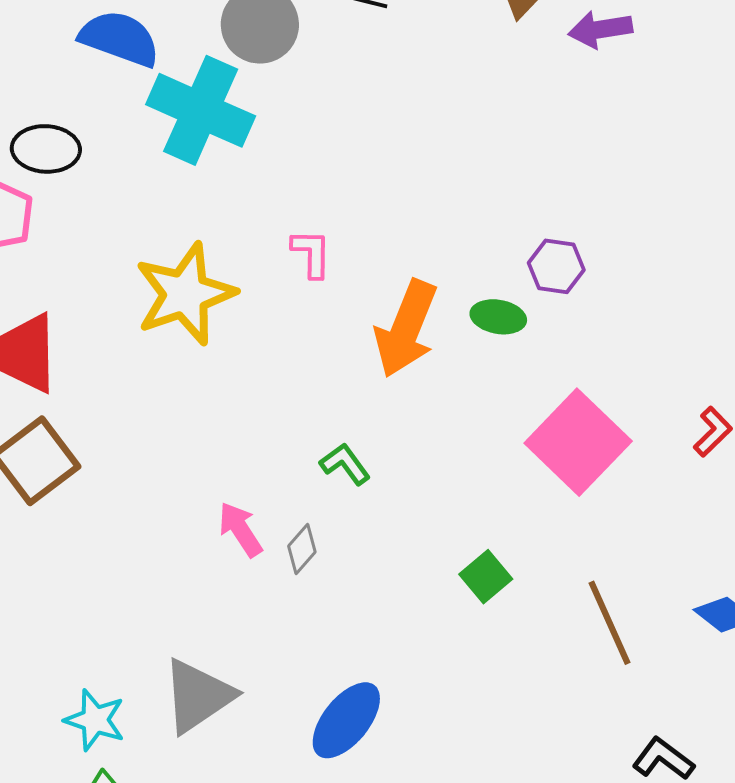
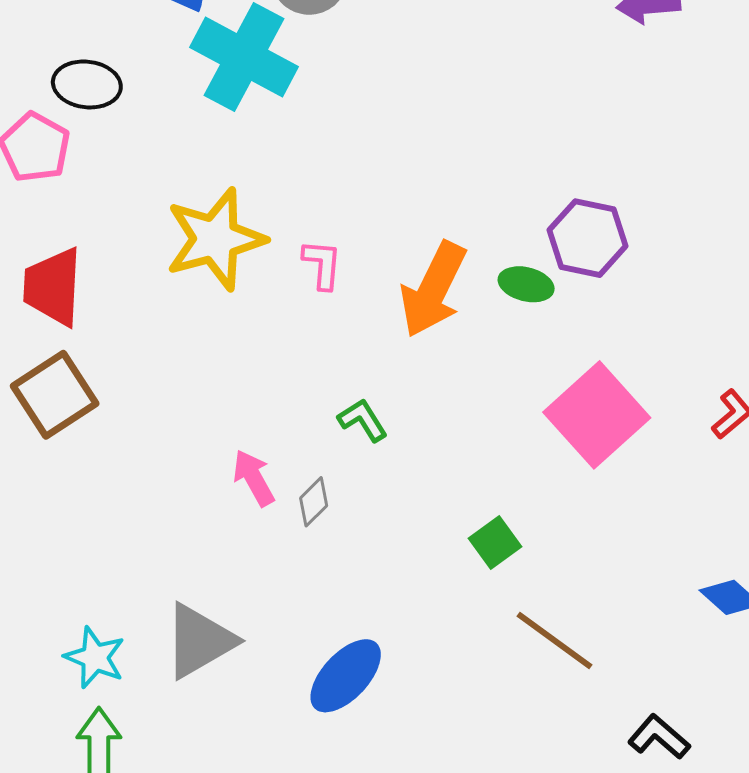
pink L-shape: (311, 253) -> (322, 264), moved
purple hexagon: (556, 266) -> (588, 238), size x1.4
brown line: (609, 623) -> (555, 640), moved, turned -34

